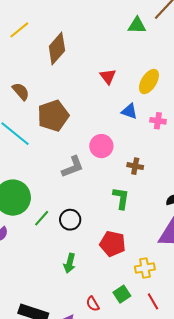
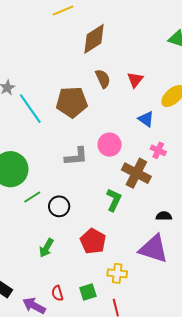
brown semicircle: (21, 91) -> (103, 79), moved
pink cross: (158, 121) -> (158, 150), moved
brown cross: (135, 166) -> (136, 173), size x1.8

